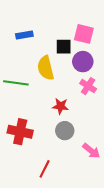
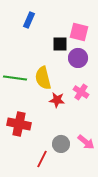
blue rectangle: (24, 35) -> (29, 20), moved, turned -56
yellow semicircle: (46, 68) -> (43, 78), moved
pink cross: (88, 86) -> (81, 92), moved
gray circle: (65, 131) -> (61, 144), moved

